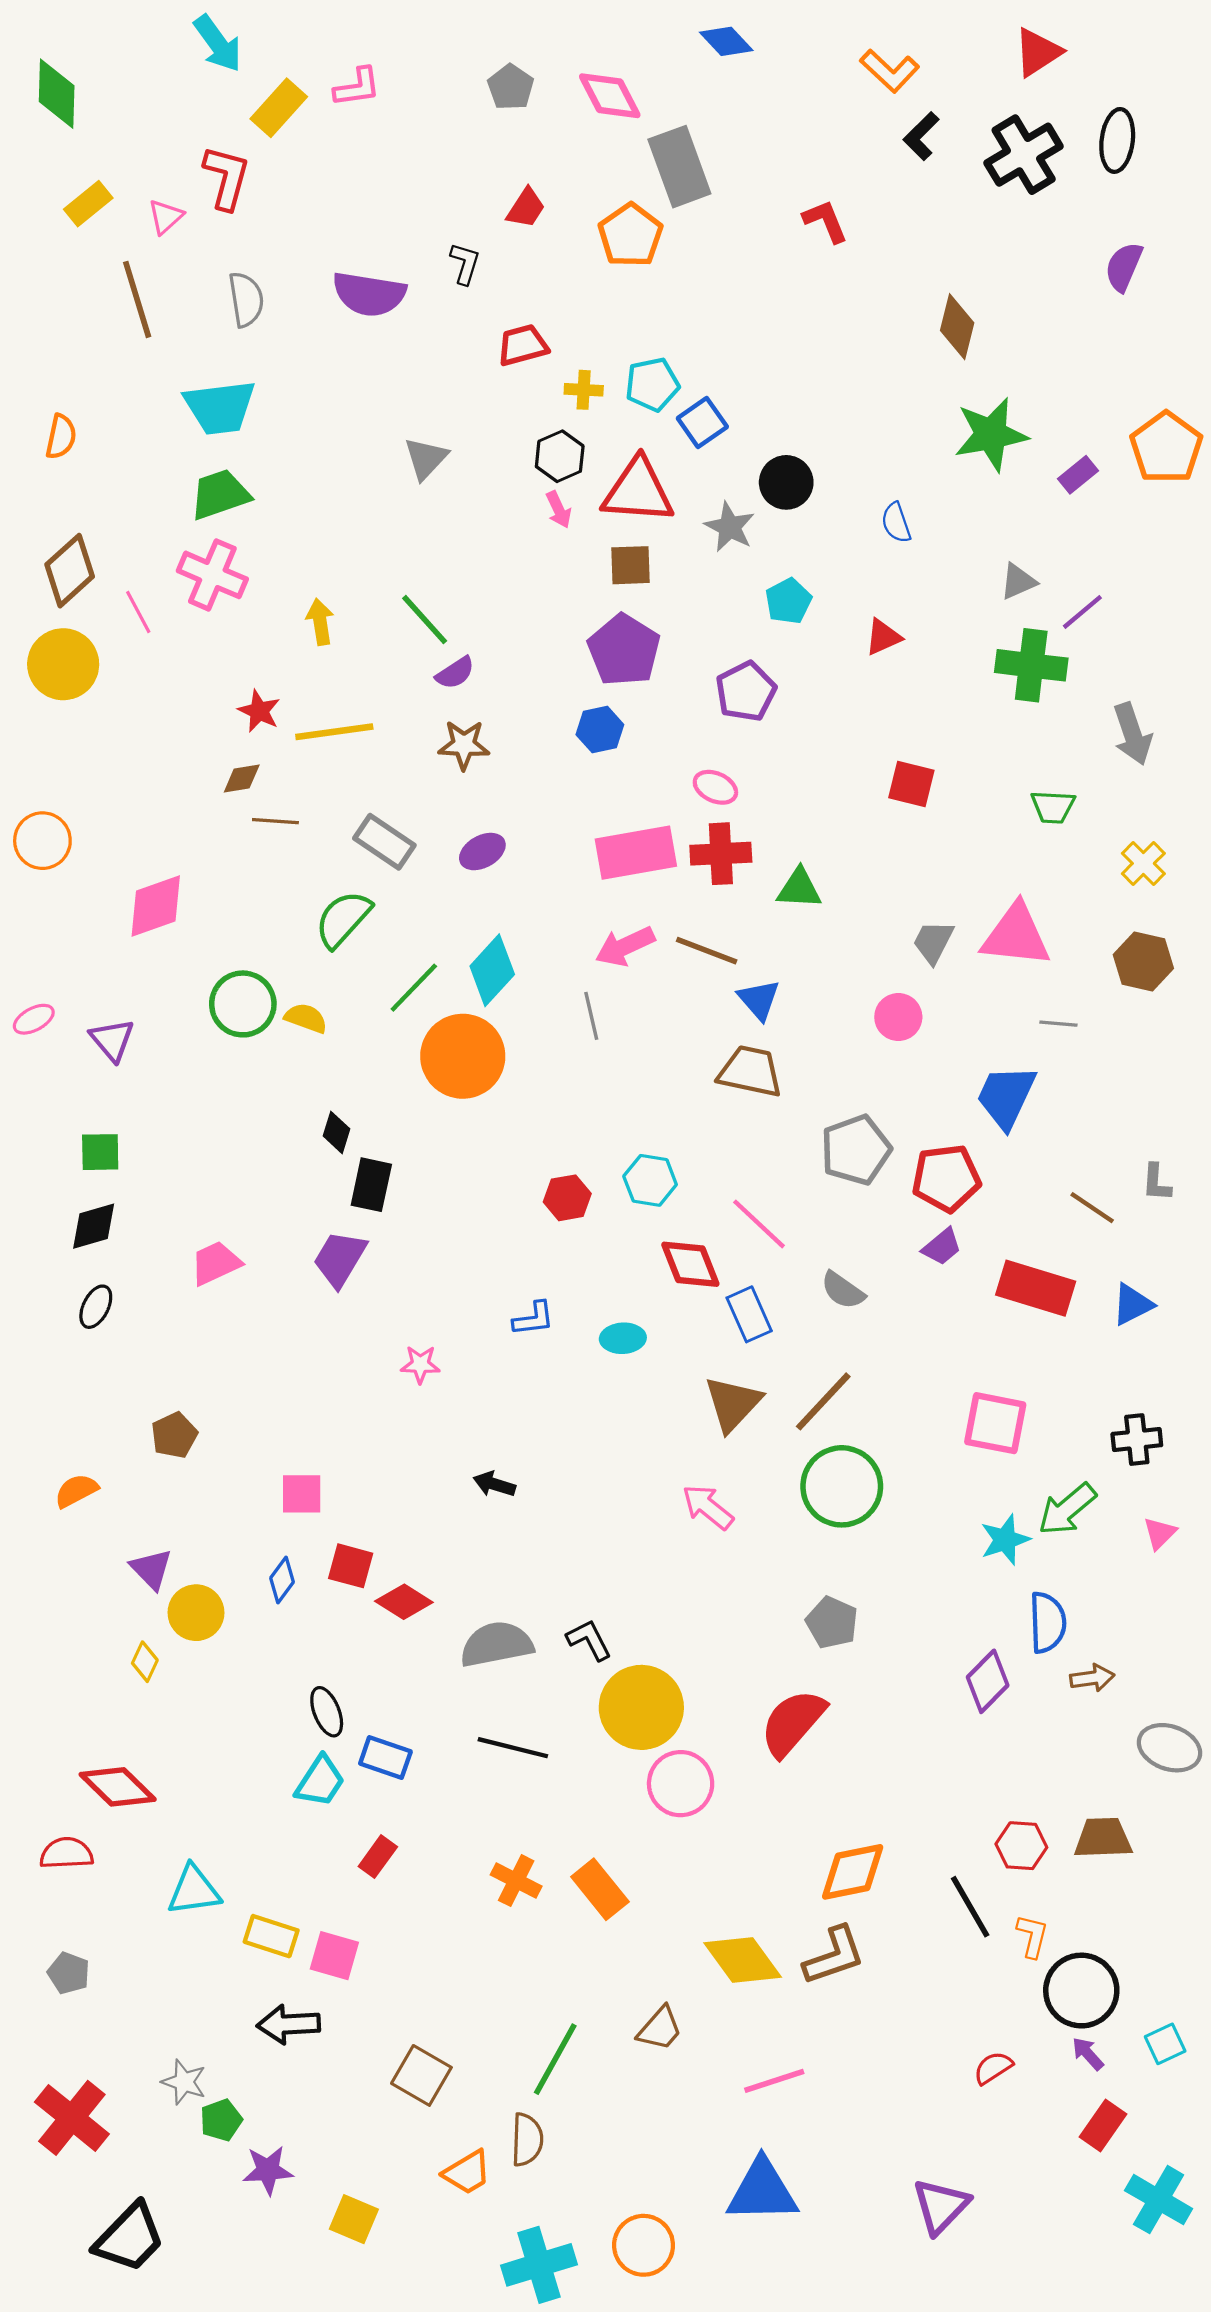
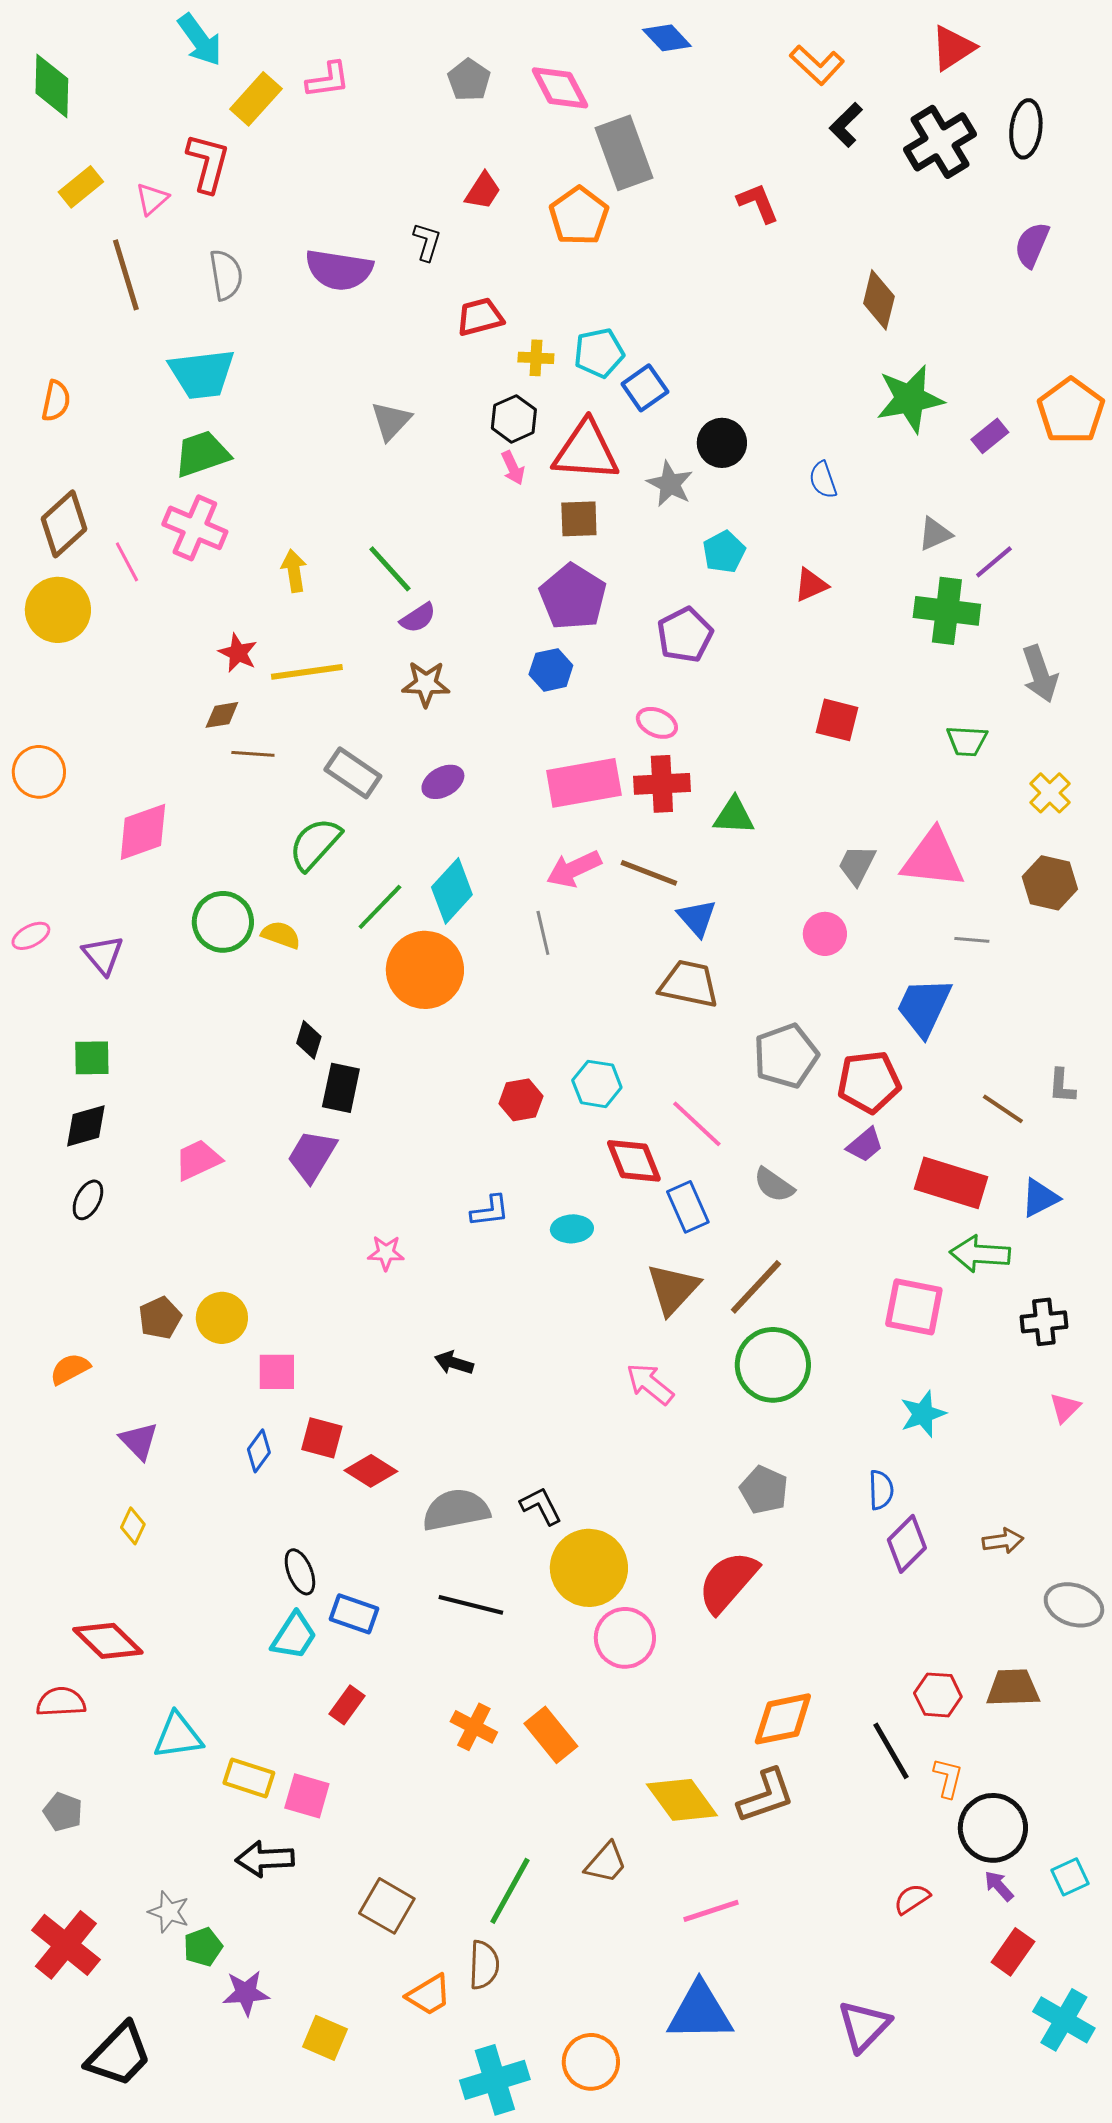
green arrow: (1067, 1509) -> (980, 1254), moved, turned 44
yellow circle: (196, 1613) -> (222, 1318), moved
blue semicircle: (1048, 1622) -> (881, 1490), moved, size x0.7

